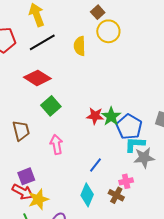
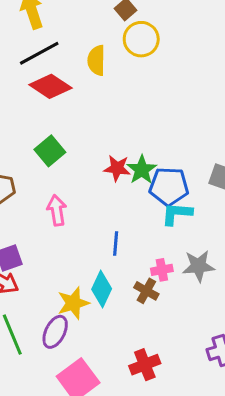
red diamond: (37, 78) -> (50, 86), moved
blue pentagon: (129, 127) -> (169, 186), turned -30
gray star: (144, 158) -> (198, 266), moved
blue line: (95, 165) -> (116, 244), turned -35
yellow star: (38, 199) -> (73, 303), moved

